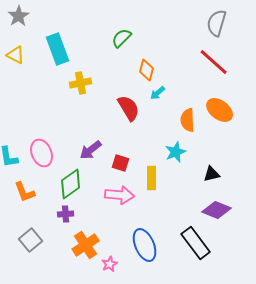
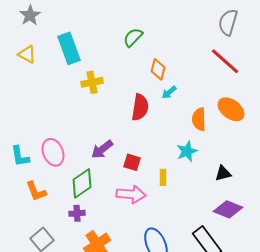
red semicircle: (129, 108) -> (140, 107), turned 40
yellow rectangle: (152, 178) -> (163, 177), size x0.7

